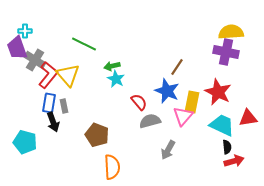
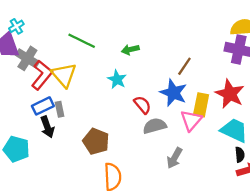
cyan cross: (25, 31) -> (16, 26), turned -32
green arrow: (112, 66) -> (130, 50), moved
blue rectangle: (49, 103) -> (43, 106), turned 54

